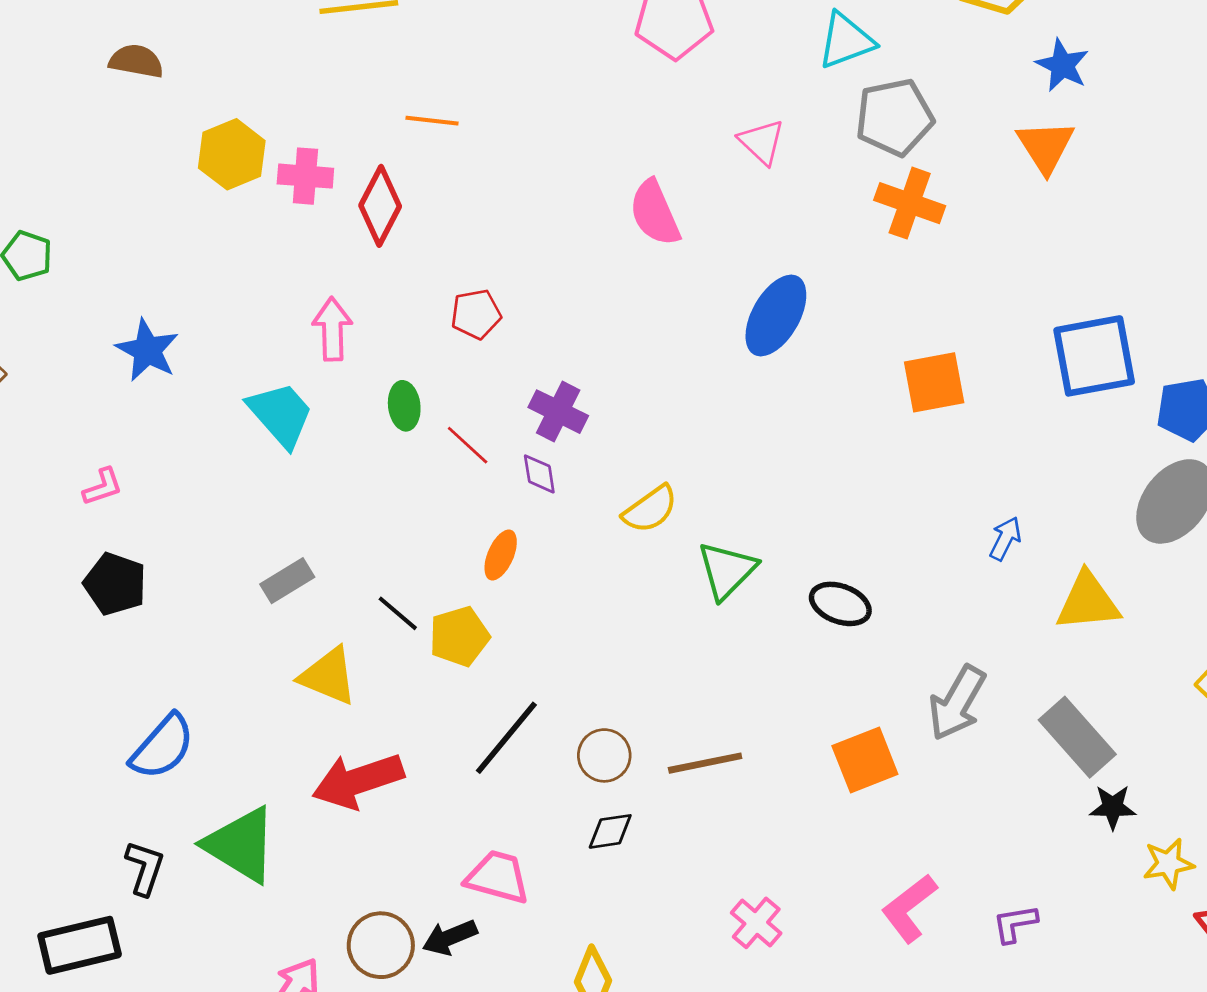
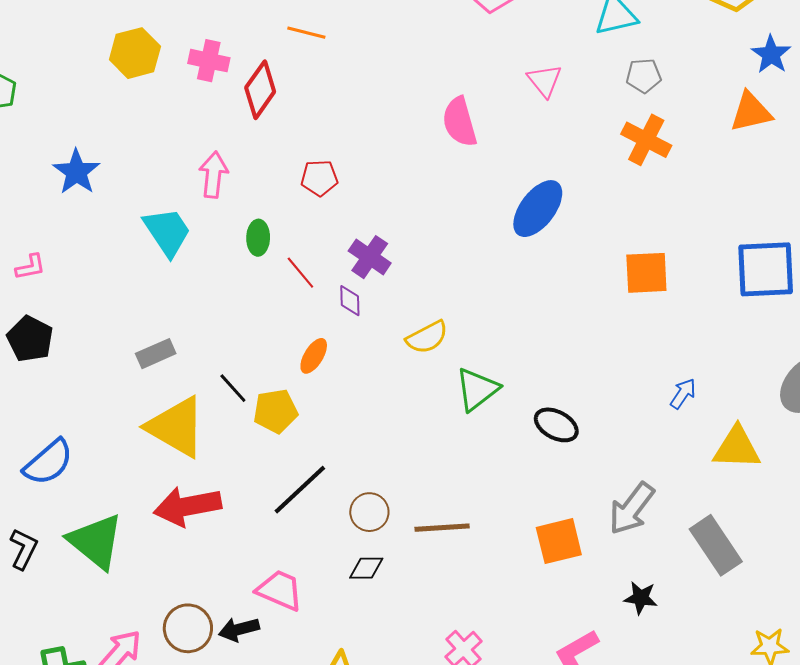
gray pentagon: (894, 117) -> (644, 76), size x0.6
orange triangle: (1046, 147) -> (751, 112), turned 42
yellow hexagon: (232, 154) -> (135, 53), moved
yellow triangle: (328, 676) -> (176, 427), size x1.4
black star: (1113, 807) -> (641, 598), moved

